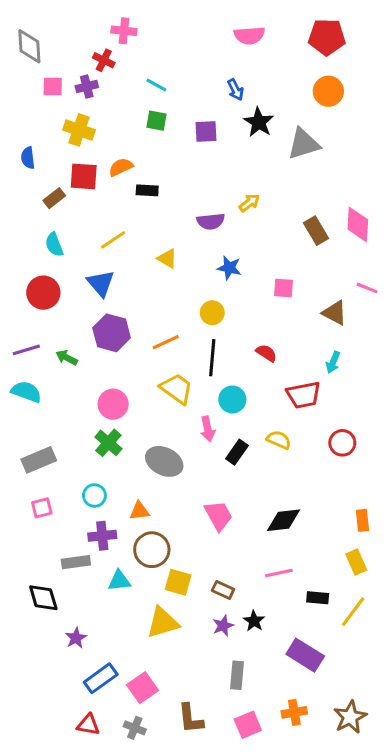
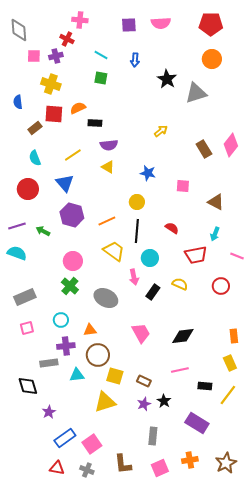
blue arrow: (235, 90) -> (135, 60), moved, turned 32
purple square: (206, 131) -> (129, 25), moved
purple semicircle: (211, 221) -> (109, 145), moved
pink diamond: (358, 224) -> (231, 145), turned 35
pink line: (367, 288) -> (237, 256), moved

